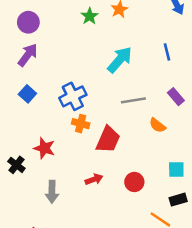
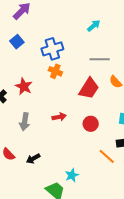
cyan arrow: (120, 60) -> (94, 26), size x0.6
red trapezoid: (108, 140) -> (89, 88), moved

